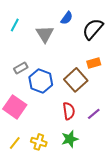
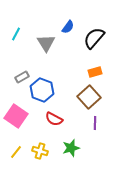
brown square: (76, 80) -> (89, 97), moved
red semicircle: (69, 111) -> (54, 119), moved, turned 126
purple line: (94, 114) -> (95, 123), turned -48

